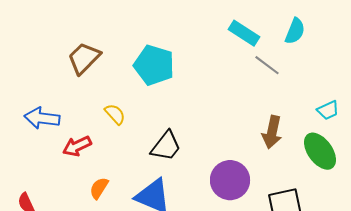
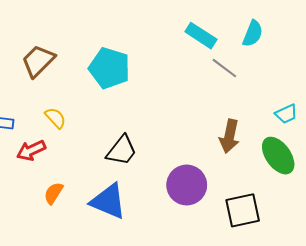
yellow semicircle: (115, 114) -> (56, 118), moved

